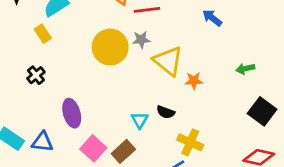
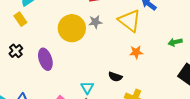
yellow triangle: (168, 61) -> (130, 21), moved
purple ellipse: (72, 113) -> (45, 59), moved
cyan triangle: (140, 120) -> (87, 88), moved

